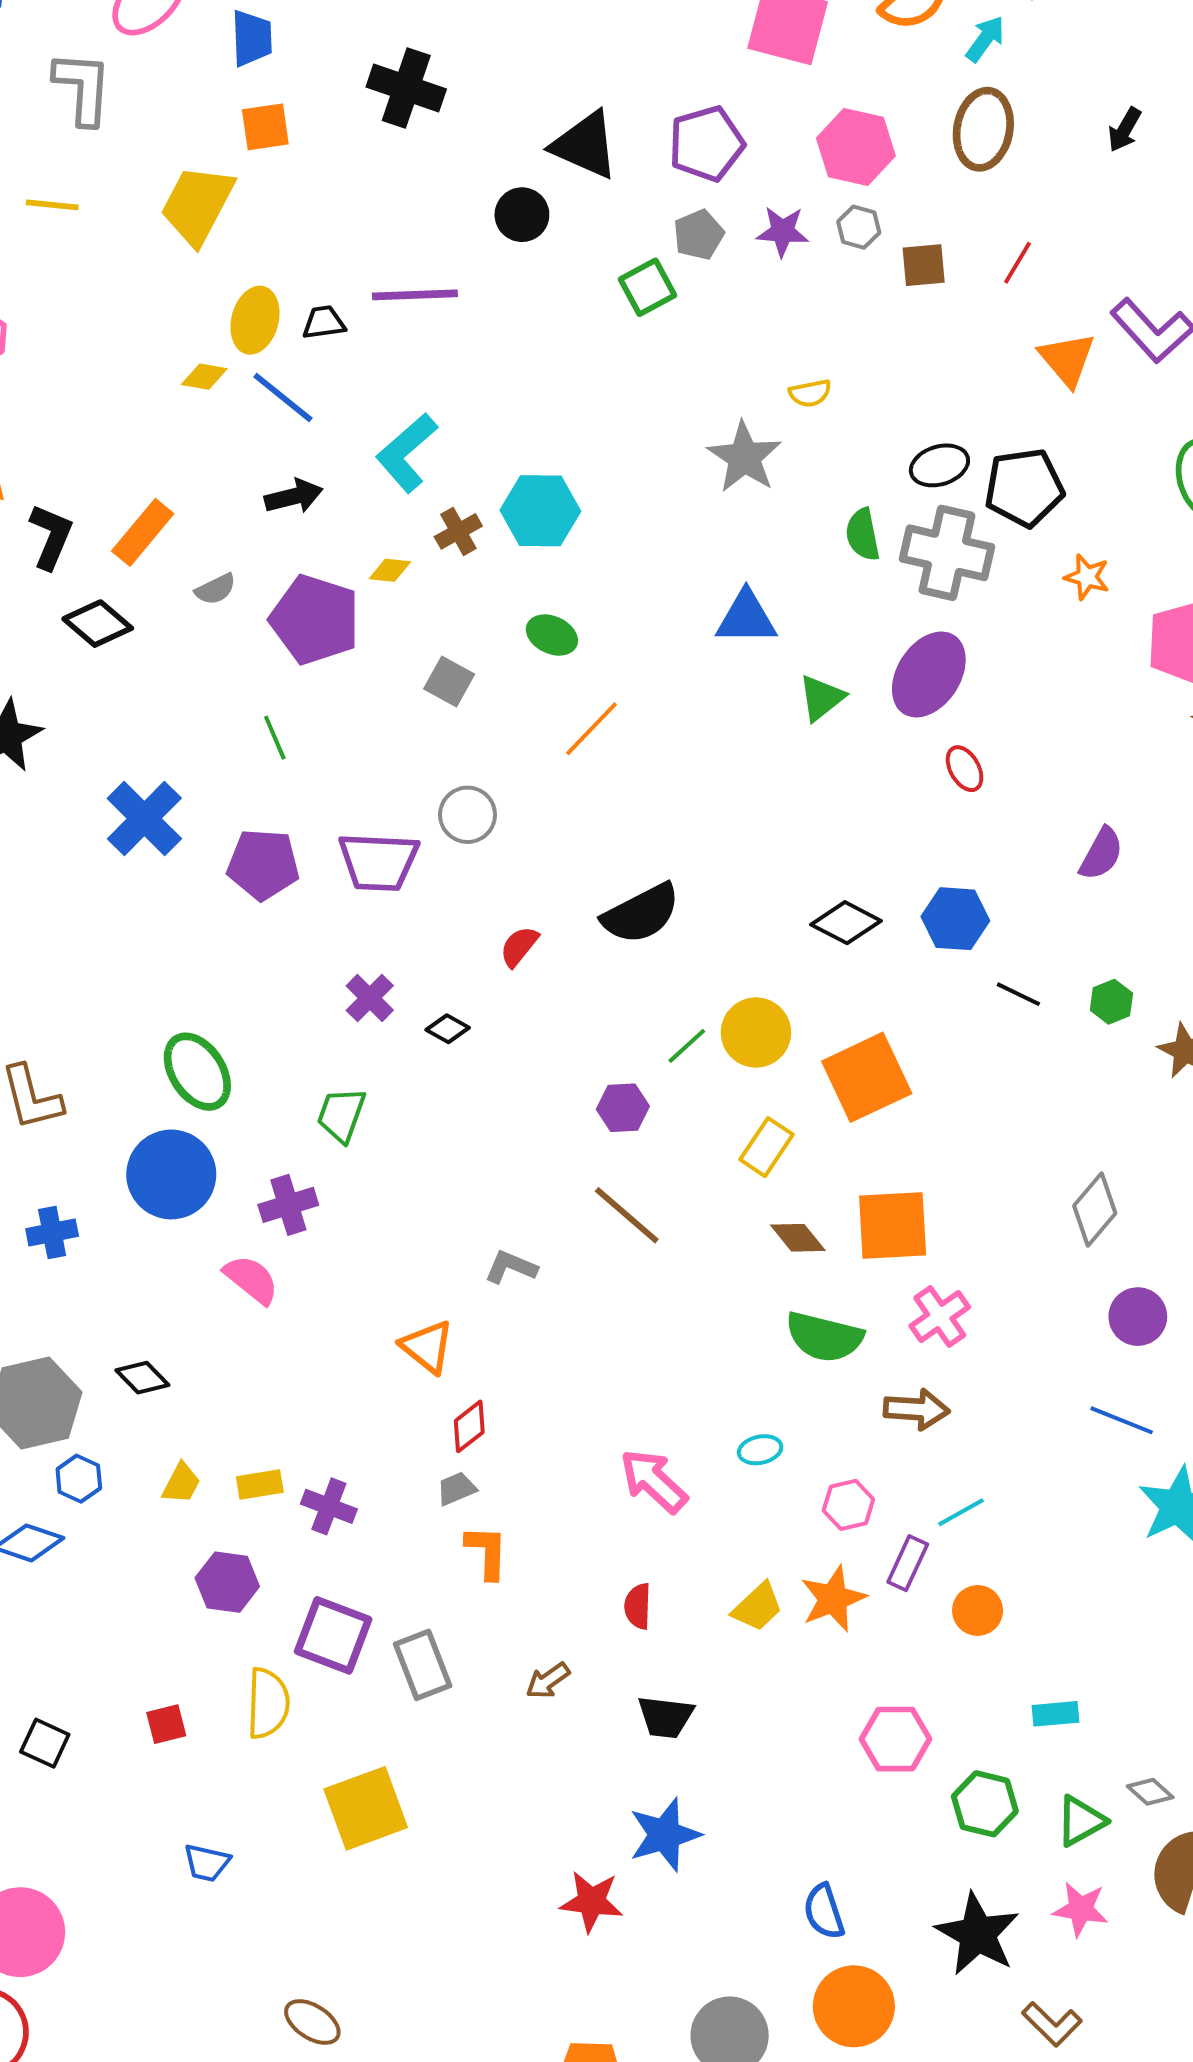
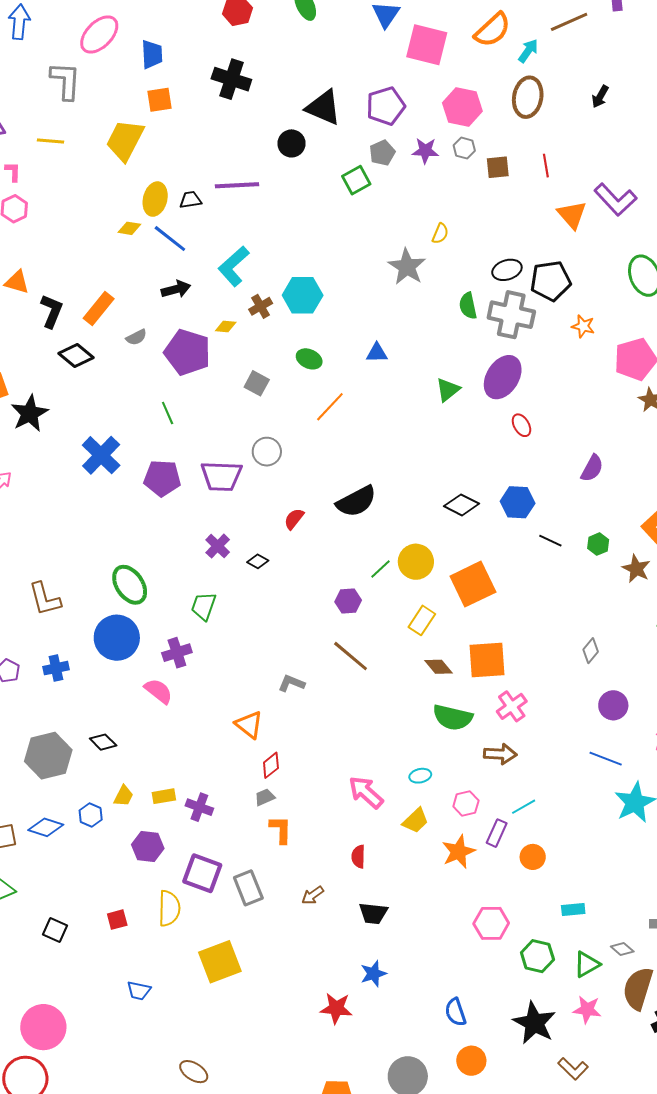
red line: (1017, 263) -> (546, 166), turned -40
yellow semicircle: (810, 393) -> (440, 234), turned -55
blue triangle: (746, 618) -> (377, 353), moved, size x0.7
gray diamond: (1095, 1209) -> (591, 651), size x0.7
blue hexagon: (79, 1479) -> (91, 815), moved
yellow trapezoid: (758, 1607) -> (416, 821), moved
blue star: (665, 1835) -> (373, 974), size x0.7
orange circle: (854, 2006) -> (471, 1061), size x0.7

